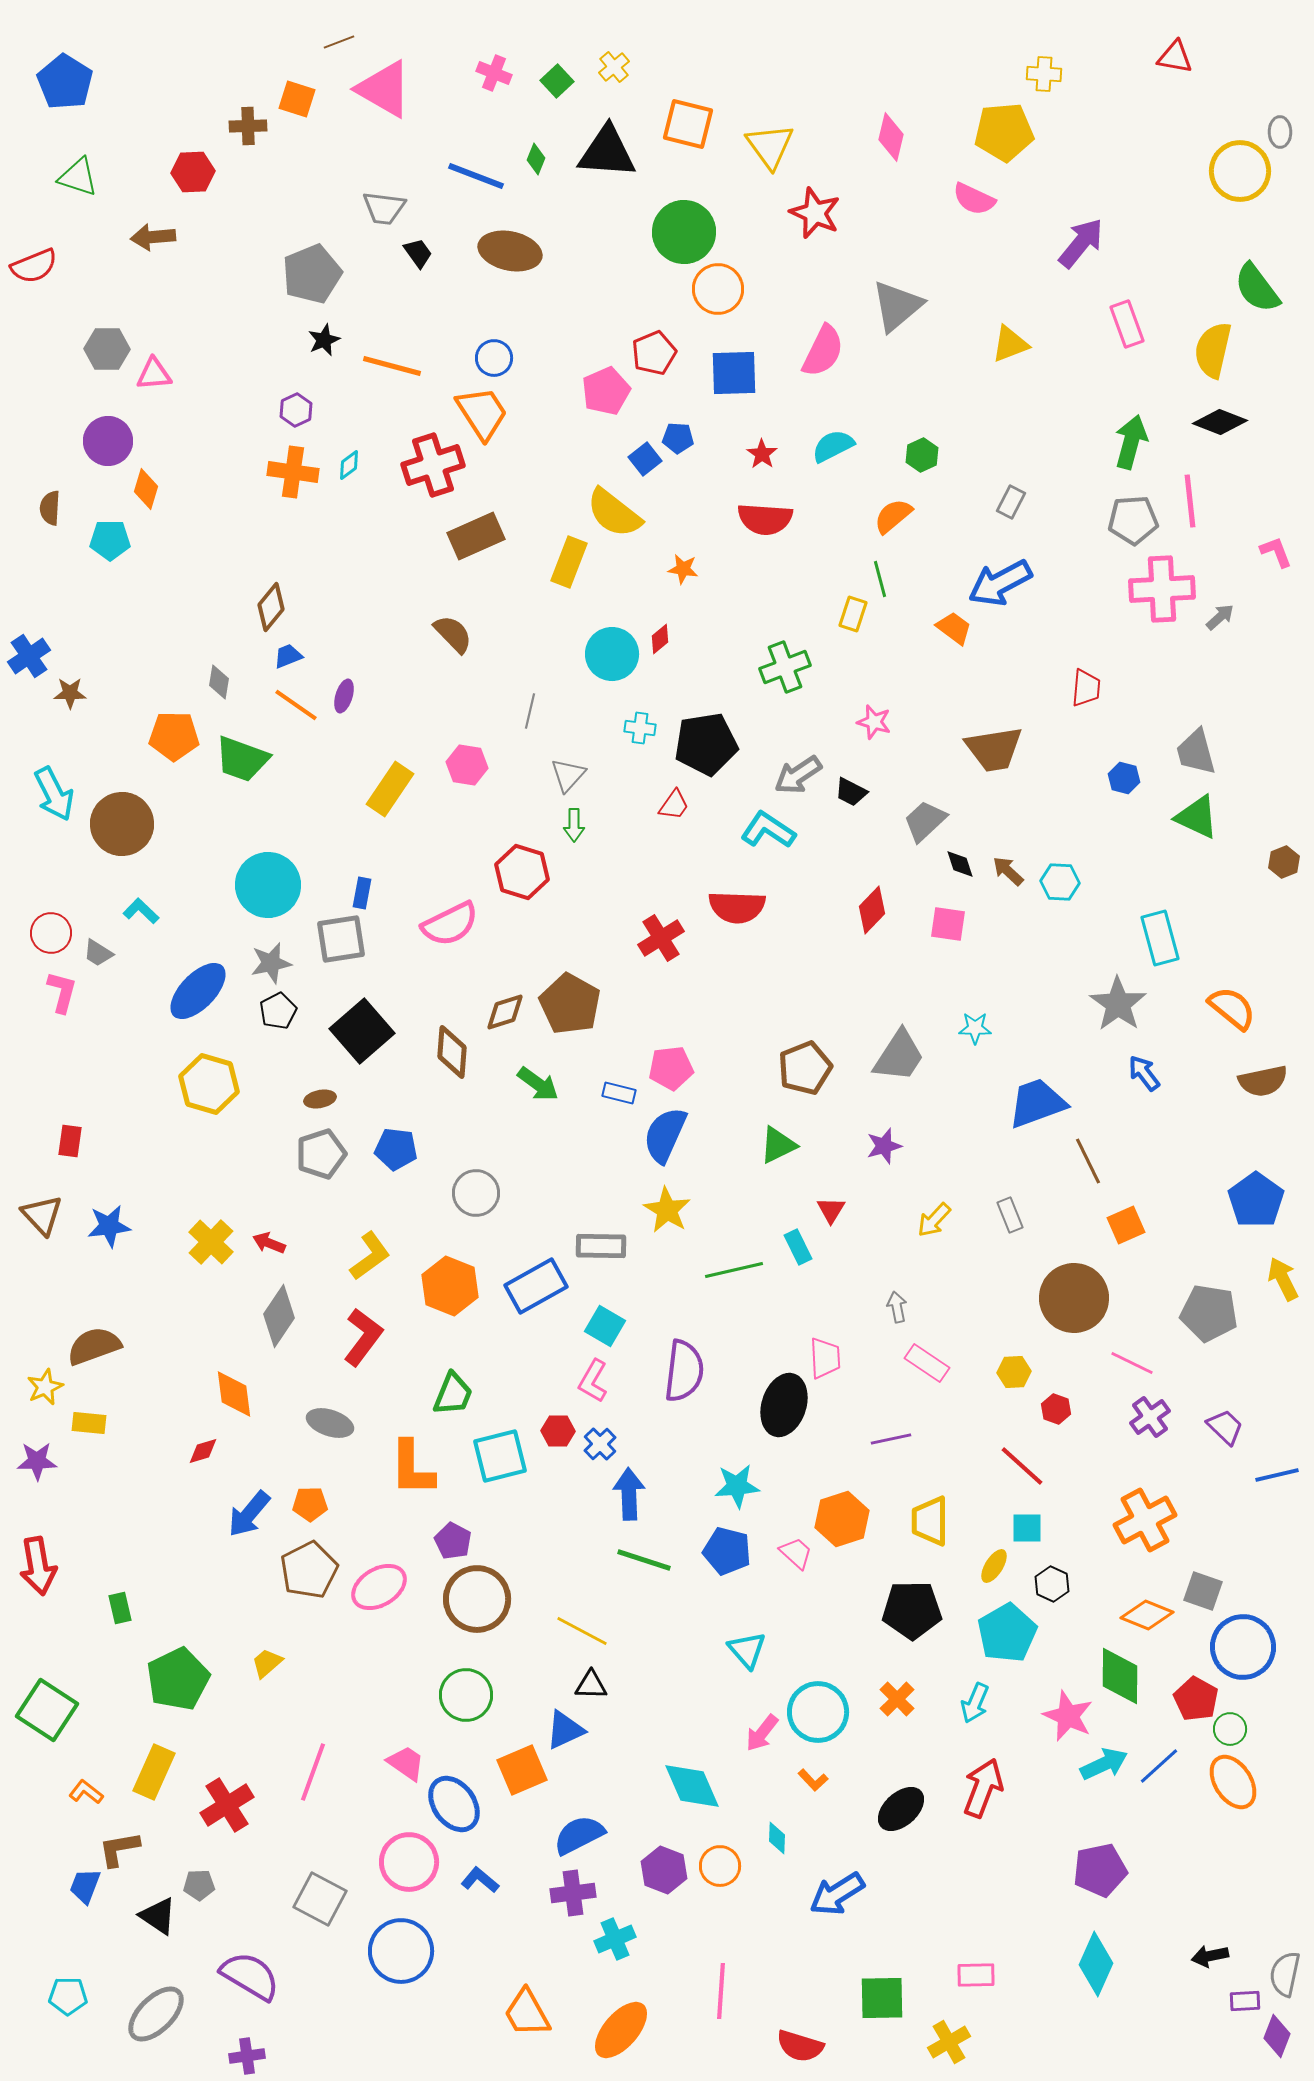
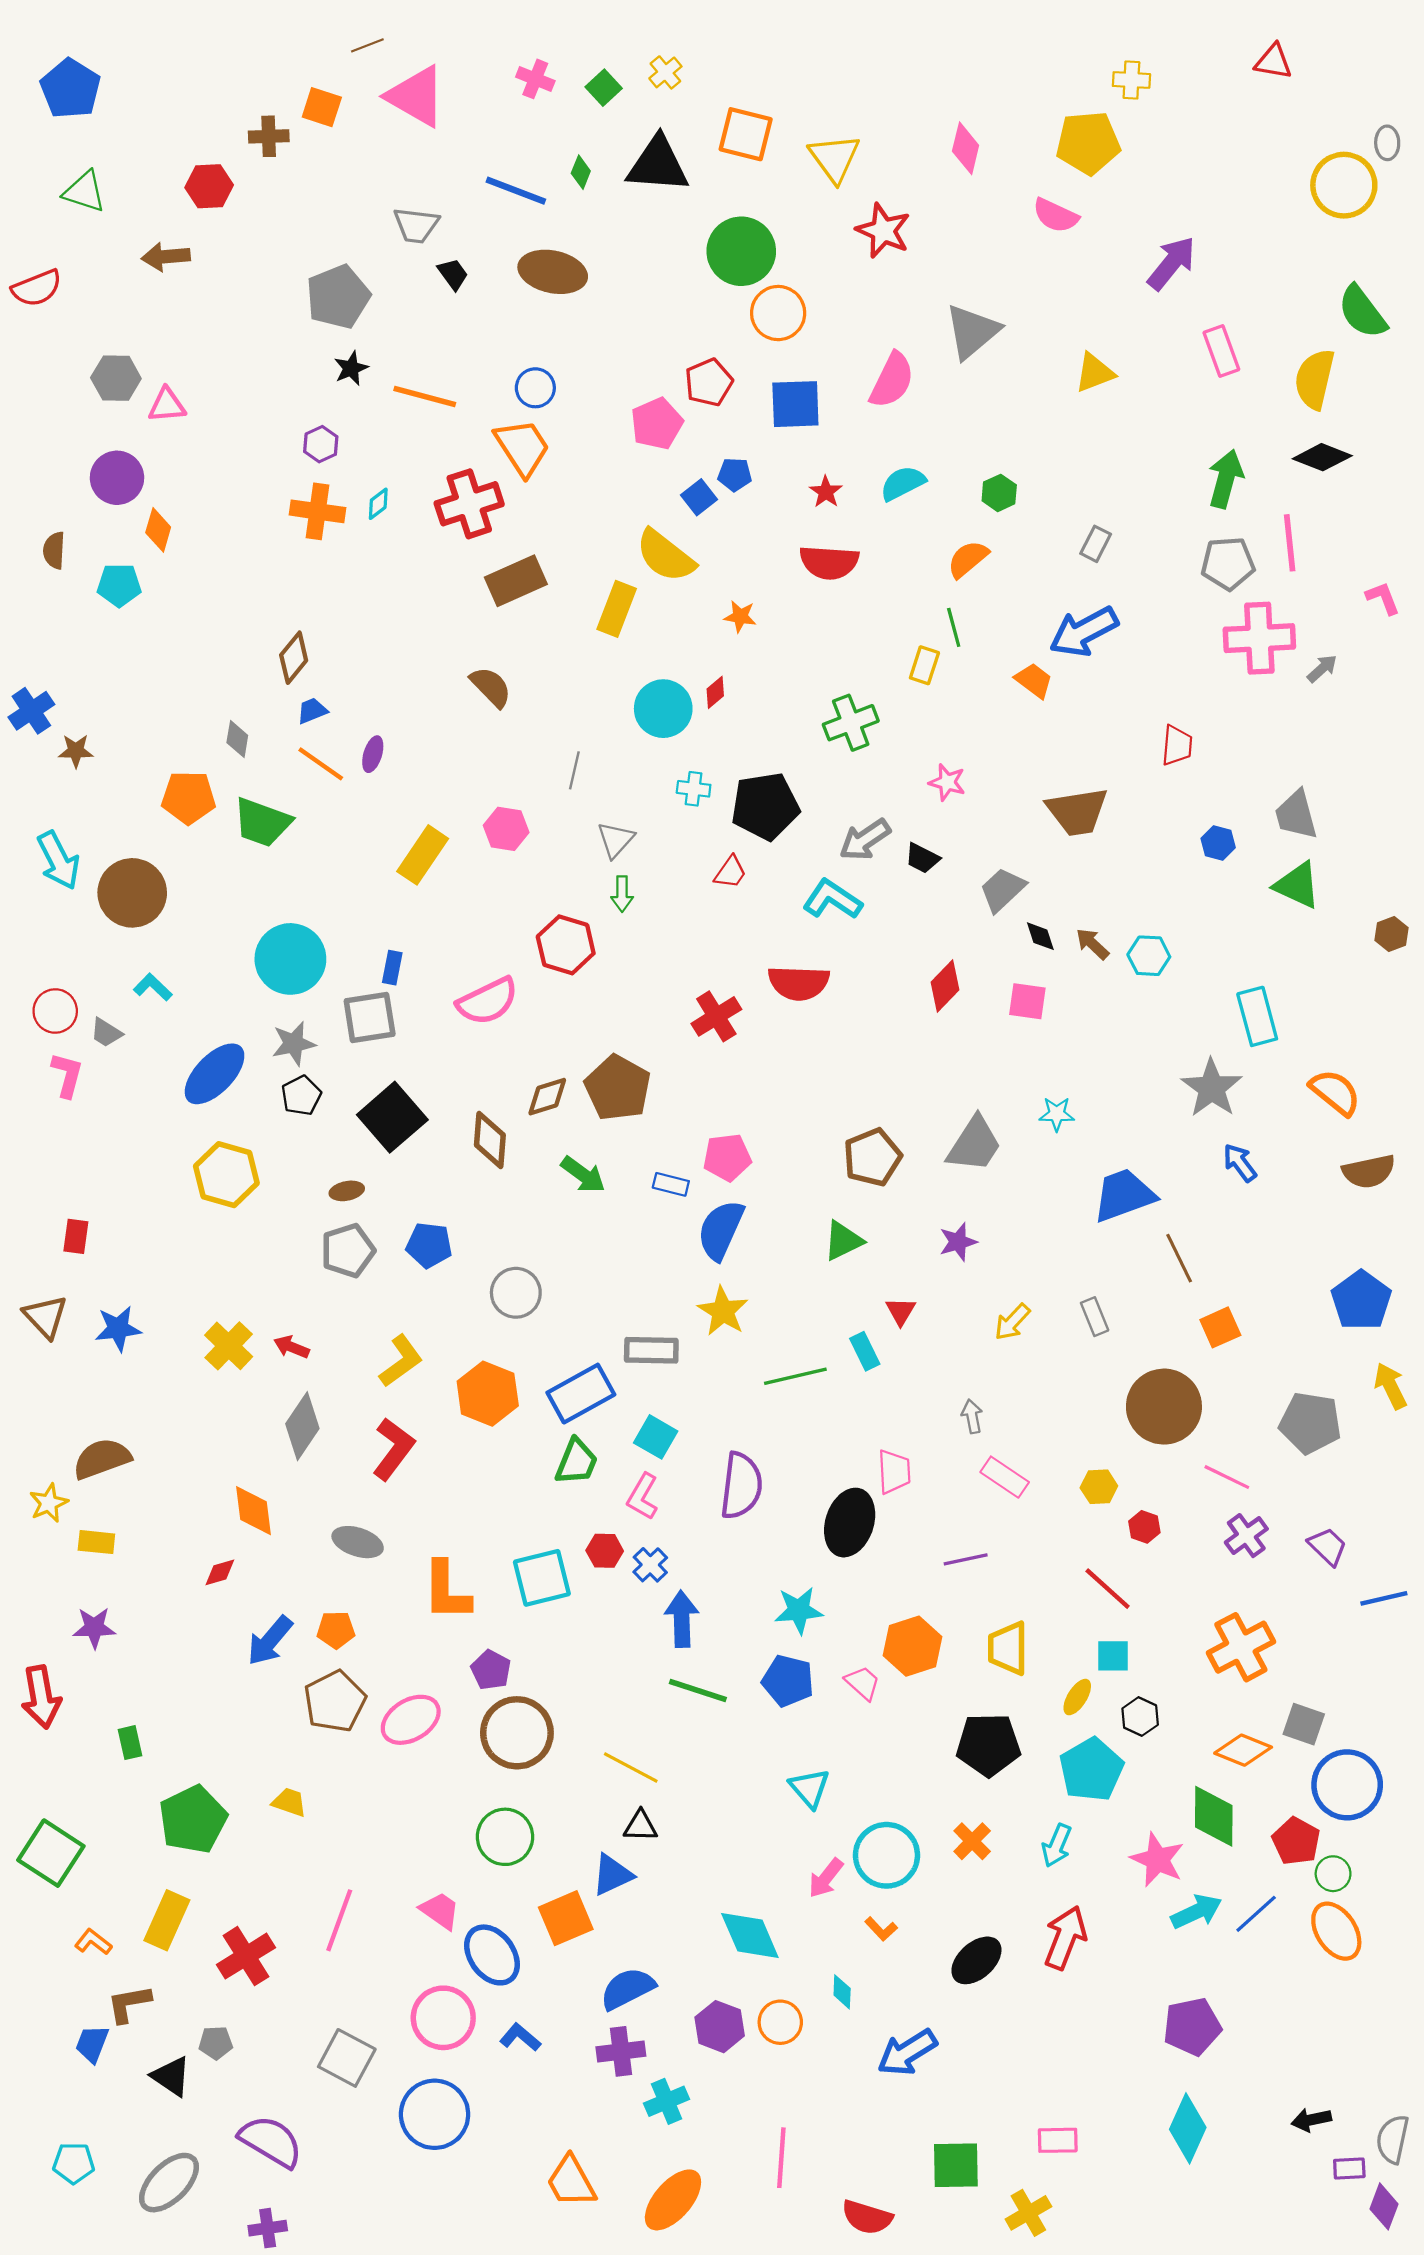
green trapezoid: (453, 1394) -> (577, 1462), moved
purple star: (37, 1461) -> (94, 1628), moved
yellow trapezoid: (267, 1663) -> (289, 1802), turned 60

